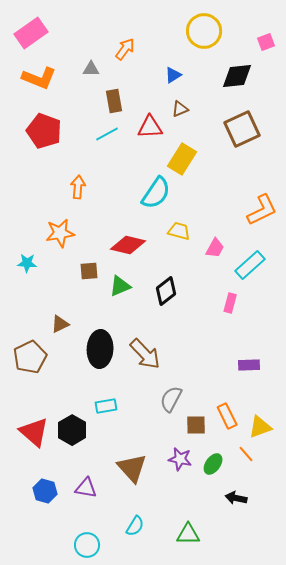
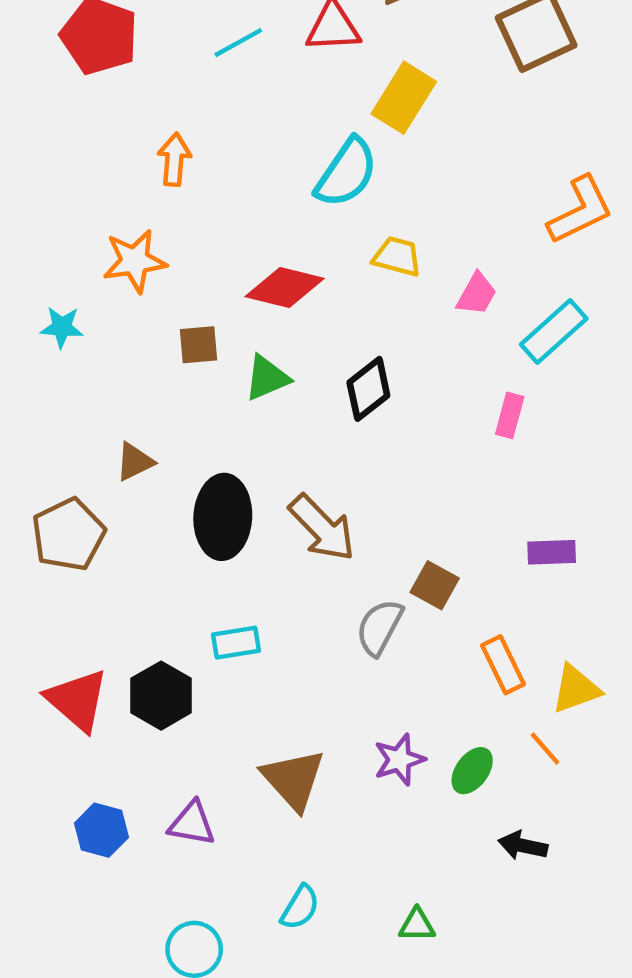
brown square: (196, 425) -> (435, 585), moved, turned 30
purple star: (180, 459) -> (399, 760), turned -30
green triangle: (188, 534) -> (417, 925), size x0.7

